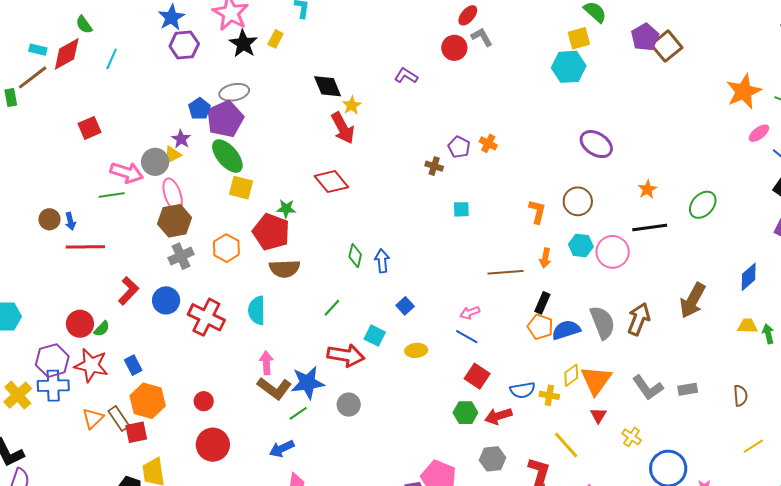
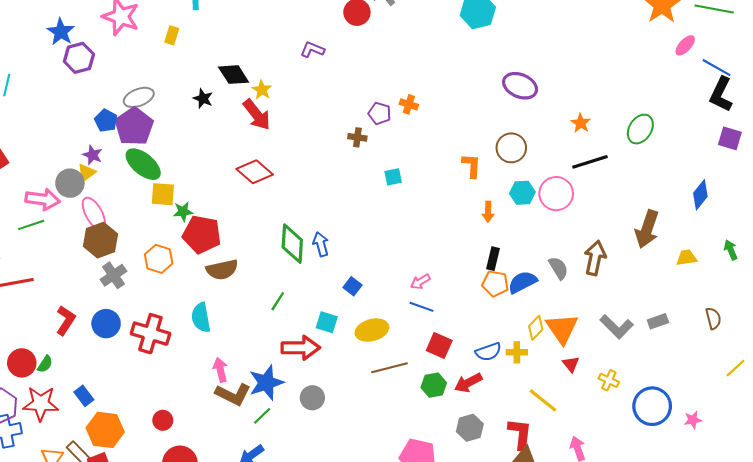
black star: (243, 44) -> (203, 99), moved, size x0.7
green star: (286, 209) -> (183, 212), moved
green diamond: (355, 256) -> (292, 244), size x1.6
brown line: (506, 272) -> (389, 368), moved
gray semicircle: (603, 323) -> (558, 268), size x0.7
yellow trapezoid: (747, 326) -> (686, 258), moved
yellow ellipse: (416, 350) -> (372, 330), size x1.4

